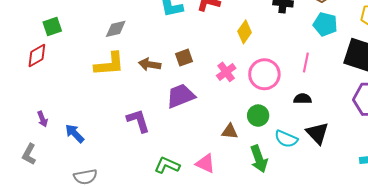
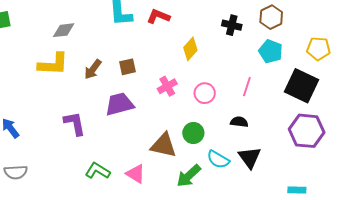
brown arrow: (150, 64) -> (93, 69), turned -70
pink circle: (264, 74) -> (205, 93), size x0.7
brown triangle: (230, 131) -> (164, 145), size x1.6
green arrow: (259, 159) -> (189, 176), turned 60

